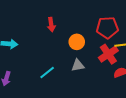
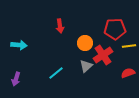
red cross: (108, 54) -> (103, 55), moved
gray triangle: (78, 65) -> (86, 66), turned -32

